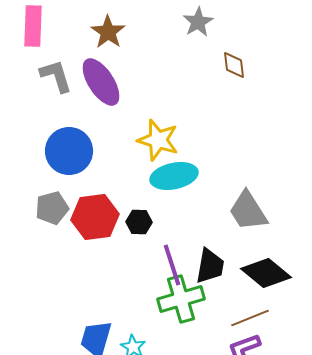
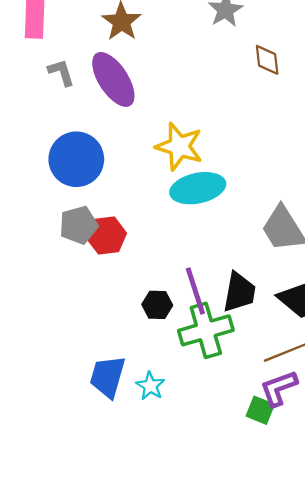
gray L-shape: (56, 76) -> (61, 73), size x0.7
gray pentagon: (52, 208) -> (79, 225), moved
red hexagon: (95, 217) -> (106, 236), size x0.7
black hexagon: (139, 222) -> (157, 305), moved

